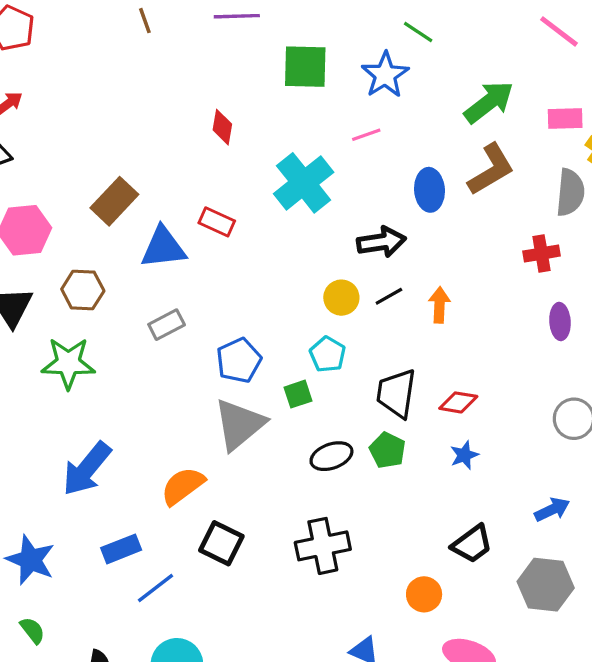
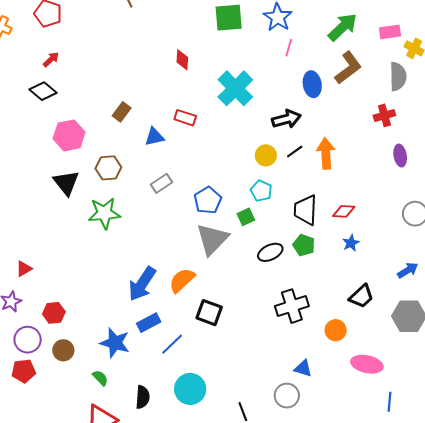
pink line: (366, 135) -> (289, 48), moved, turned -48
brown rectangle: (114, 201) -> (122, 112), size x0.7
blue triangle: (163, 247) -> (154, 137), size x0.7
orange arrow: (439, 305) -> (326, 153), size x1.4
blue arrow: (87, 469) -> (142, 284), moved
black cross: (323, 546) -> (292, 306), moved
blue star: (31, 560) -> (115, 343), moved

